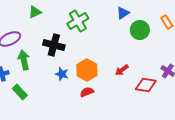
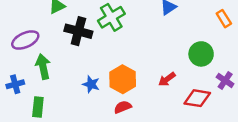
green circle: (140, 30) -> (201, 54), moved
black cross: (54, 45) -> (78, 31), moved
green rectangle: (20, 92) -> (38, 107), turned 49

